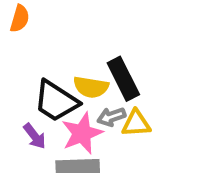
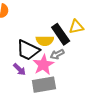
yellow triangle: (136, 123) -> (76, 27), moved

